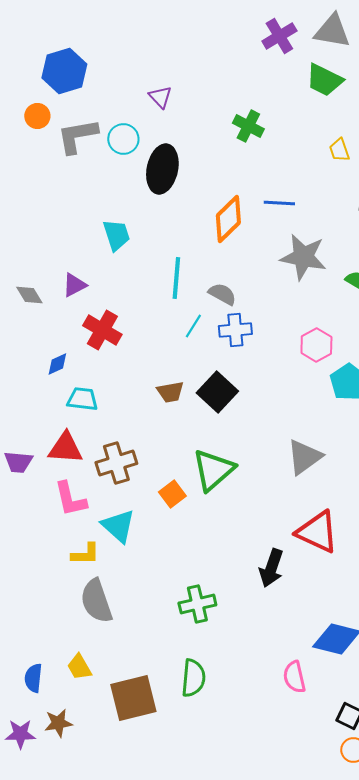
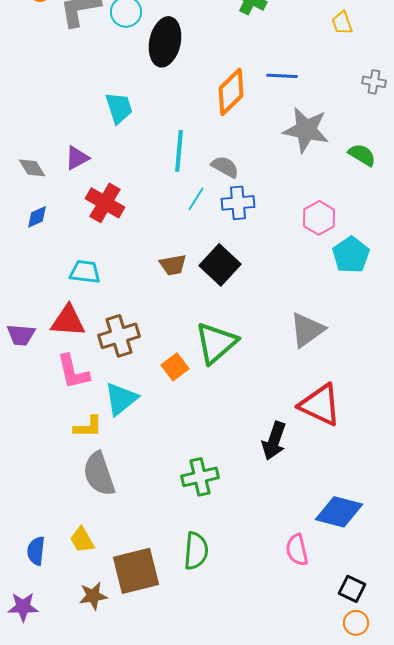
blue diamond: (57, 364) -> (37, 217), moved
cyan triangle: (118, 526) -> (121, 399), turned 39
brown star: (58, 723) -> (93, 596), moved

